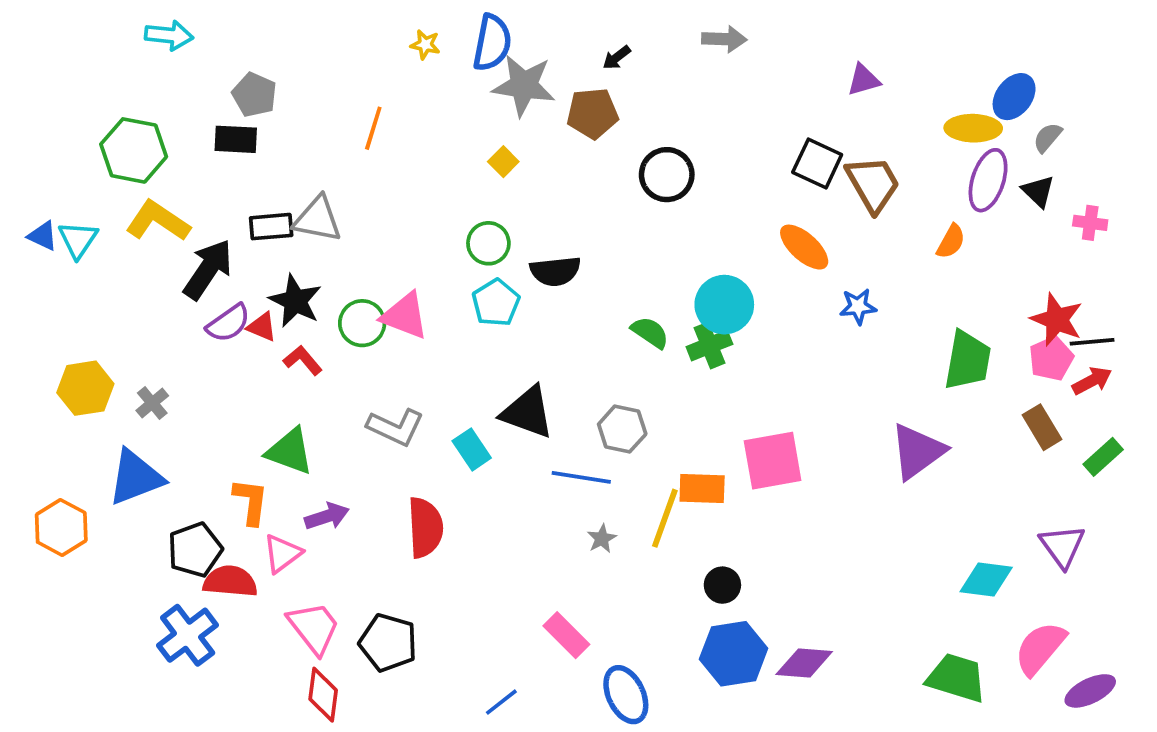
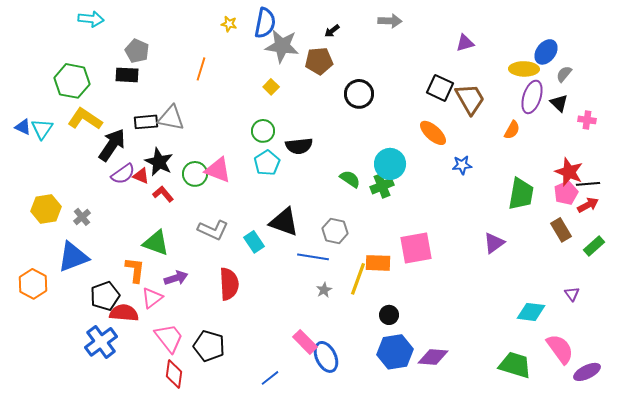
purple triangle: (917, 451) -> (494, 243), size x0.7
purple triangle: (1062, 546) -> (572, 294), size x0.6
pink semicircle: (1040, 648) -> (560, 349), turned 104
blue ellipse: (626, 695) -> (326, 357), moved

